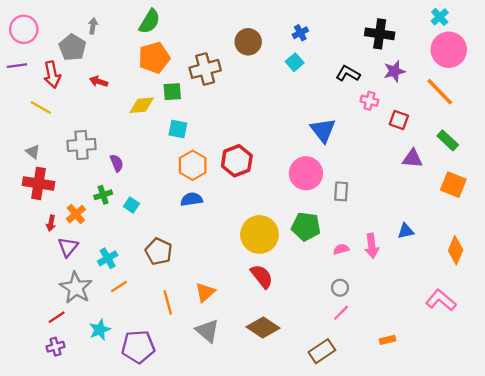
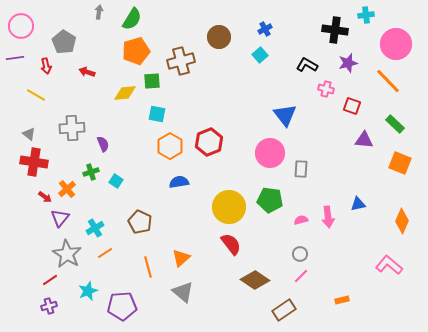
cyan cross: (440, 17) -> (366, 15), moved, turned 35
gray arrow: (93, 26) -> (99, 12), moved
red arrow: (52, 75) -> (46, 66), size x0.7
blue semicircle: (191, 199) -> (179, 182), moved
red arrow: (51, 223) -> (45, 197), turned -64
brown diamond: (263, 327) -> (255, 280), moved

